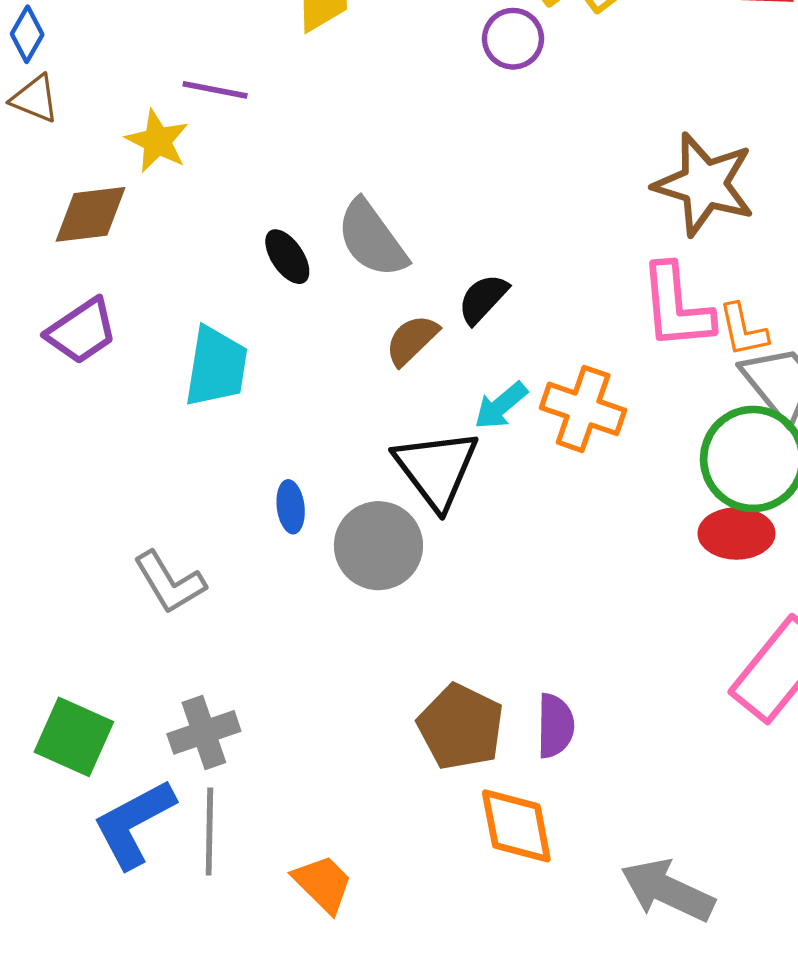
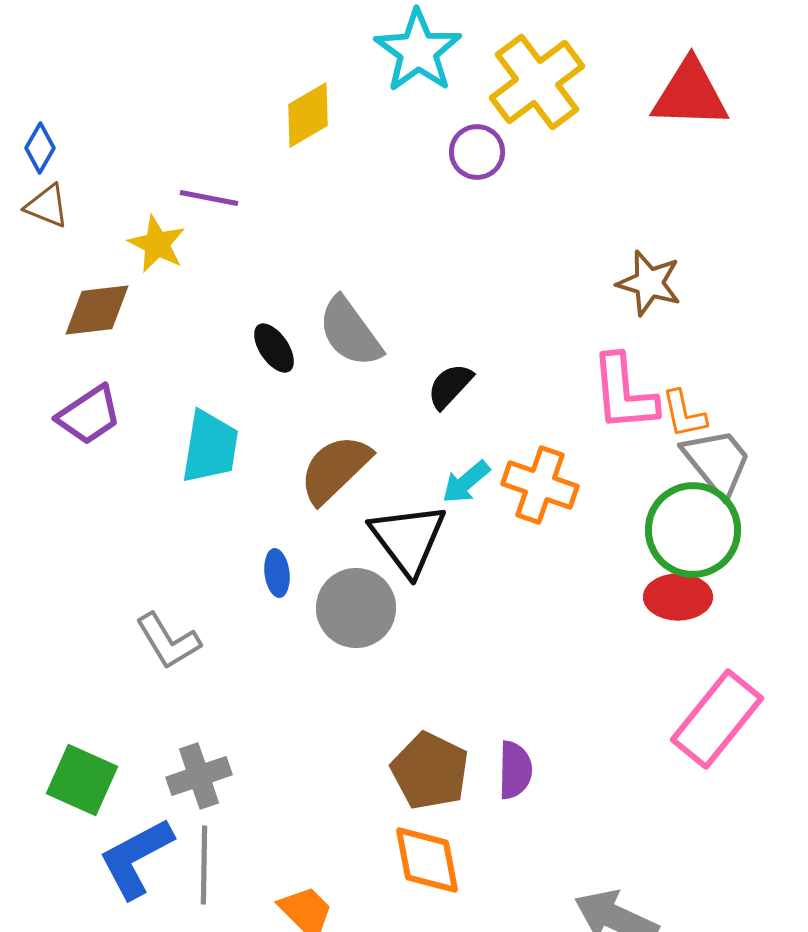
brown star: (704, 184) -> (649, 283), size x0.7
brown semicircle: (412, 340) -> (335, 469), moved, size x1.5
orange diamond: (516, 826) -> (427, 860), moved

